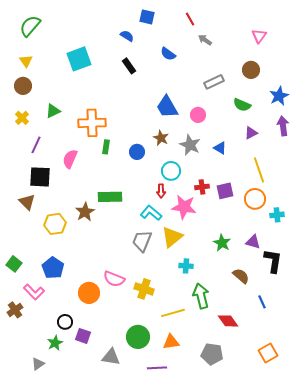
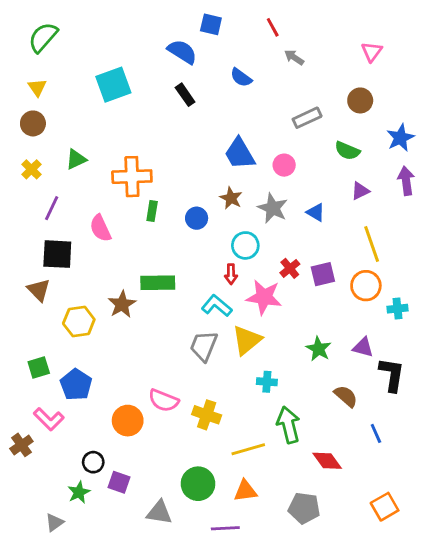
blue semicircle: (127, 36) -> (182, 52), size x1.5
pink semicircle: (70, 159) -> (100, 228), turned -48
red cross: (202, 187) -> (290, 268), turned -32
green square: (14, 264) -> (39, 367), moved, turned 35

